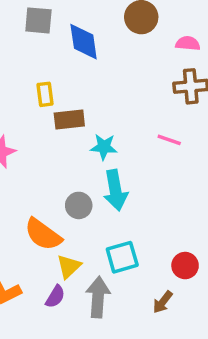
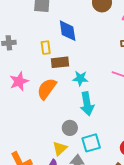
blue diamond: (84, 42) -> (68, 31), moved
gray circle: (79, 205) -> (70, 128), moved
orange semicircle: (43, 234) -> (47, 89), moved, turned 90

